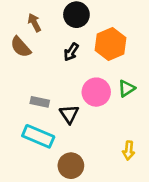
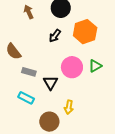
brown semicircle: (21, 47) -> (13, 51), moved
cyan rectangle: (38, 136) -> (26, 98), size x0.7
yellow arrow: (129, 151) -> (69, 107), moved

